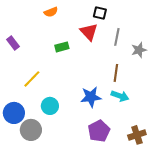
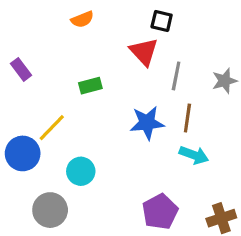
gray line: (117, 37) -> (176, 76), moved
green rectangle: (62, 47) -> (90, 86), moved
blue star: (91, 97) -> (147, 123), moved
blue circle: (14, 113) -> (23, 153), moved

